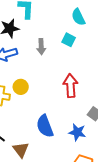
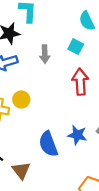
red arrow: (70, 86) -> (80, 82), moved
blue star: (77, 132) -> (77, 135), moved

